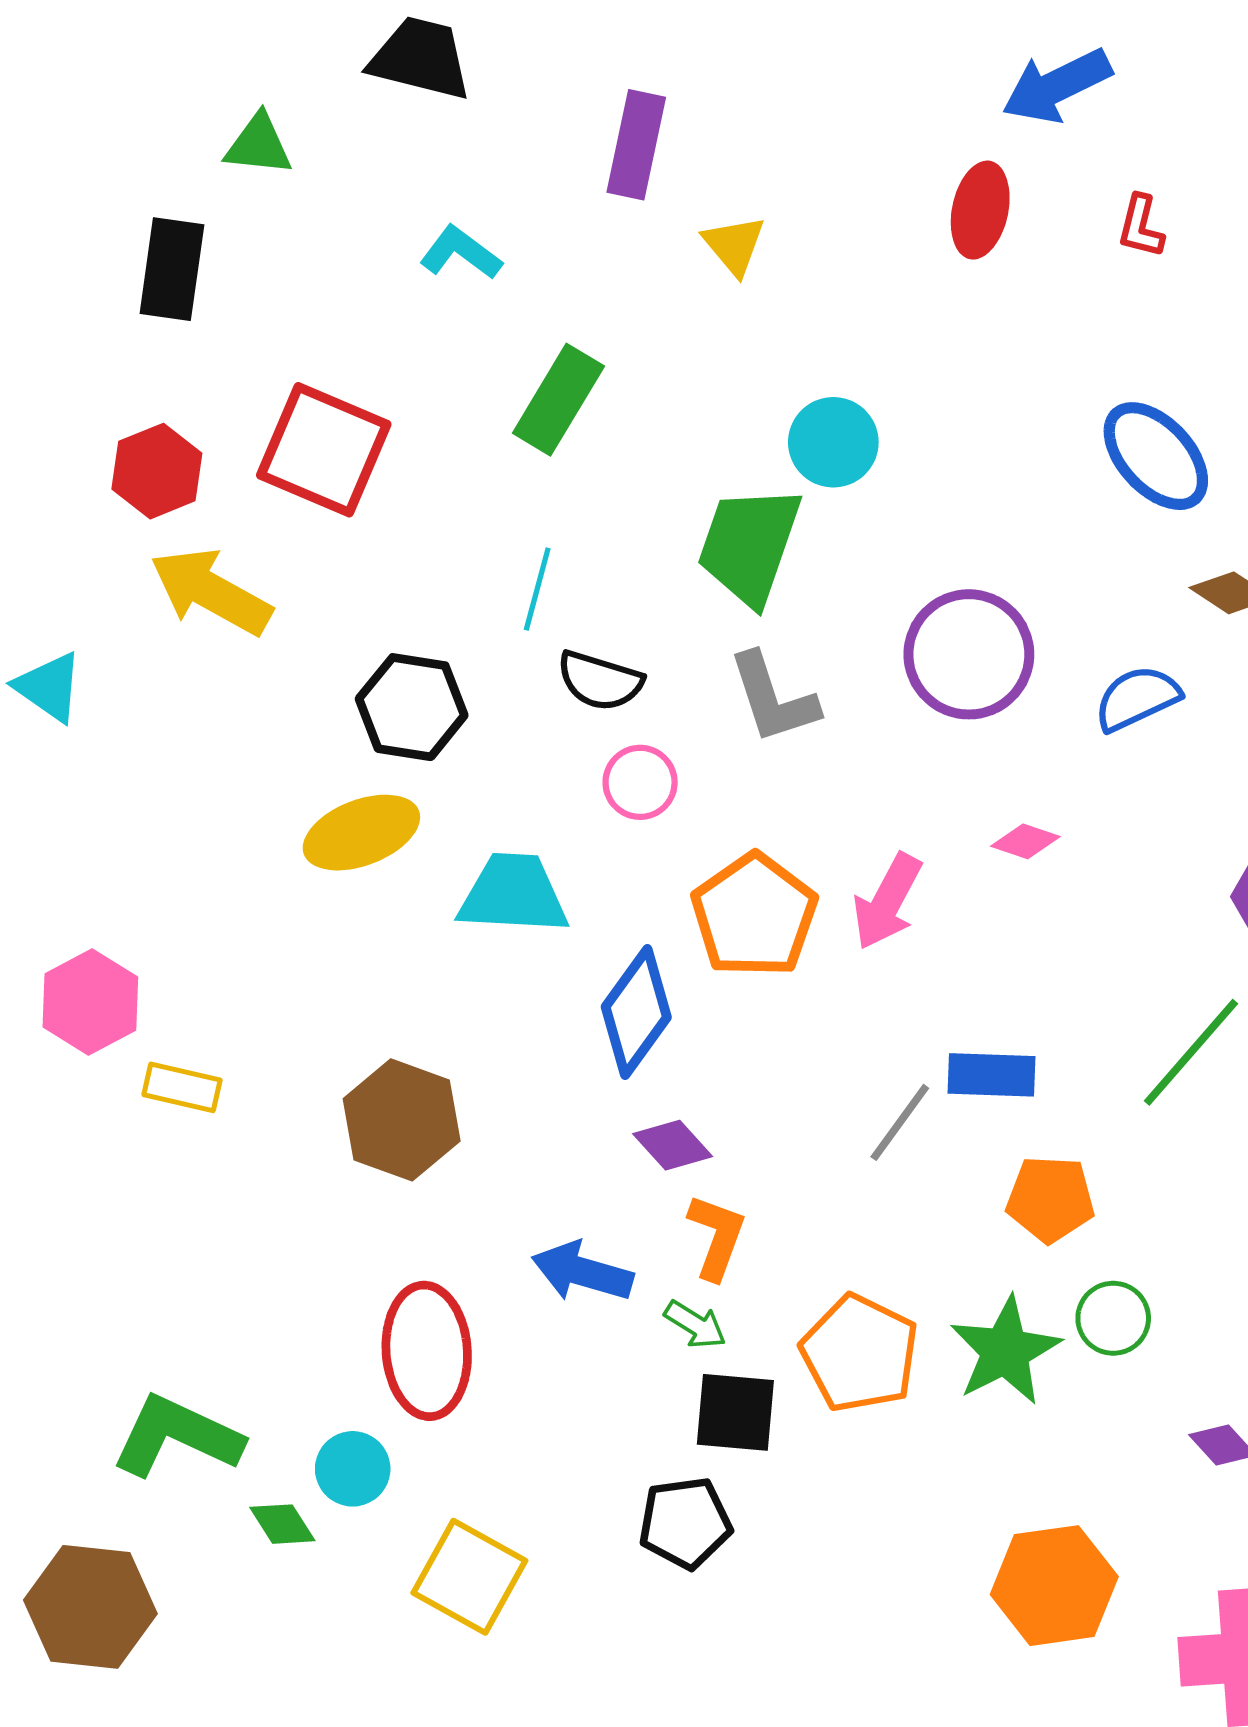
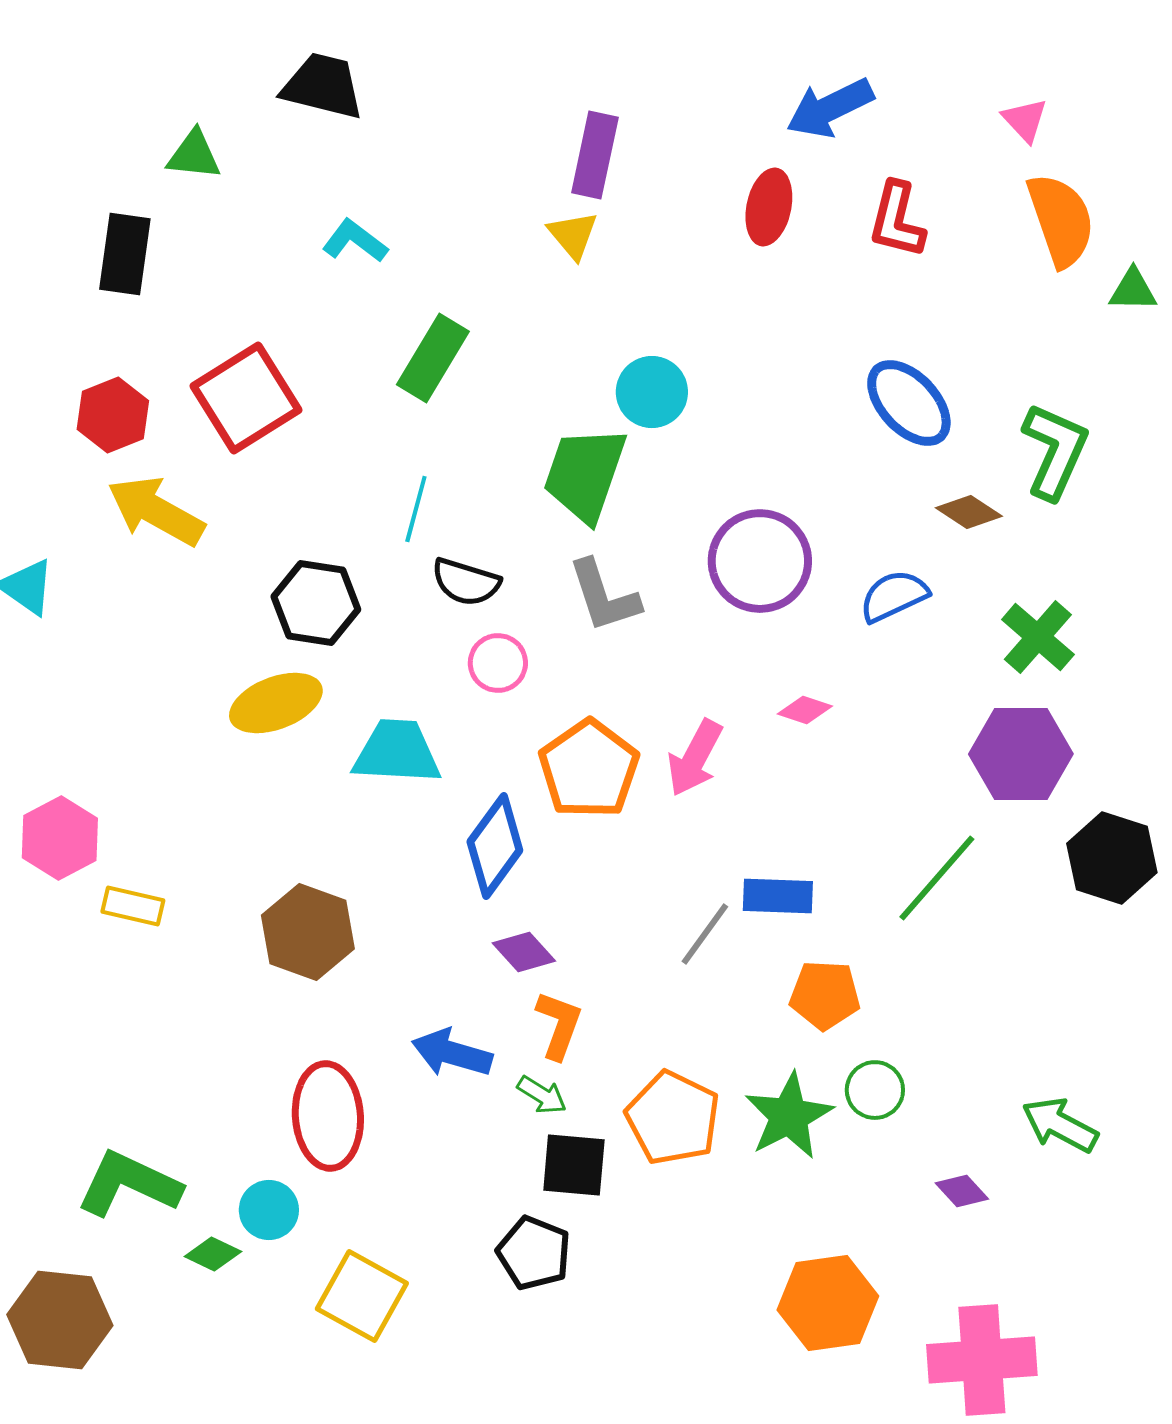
purple rectangle: (636, 145) -> (595, 155), moved
red L-shape: (1141, 226) -> (897, 220), size x1.5
red square: (324, 450) -> (246, 398), turned 35
black pentagon: (685, 1523) -> (534, 1253), turned 30
green diamond: (282, 1524) -> (213, 1254), turned -32

